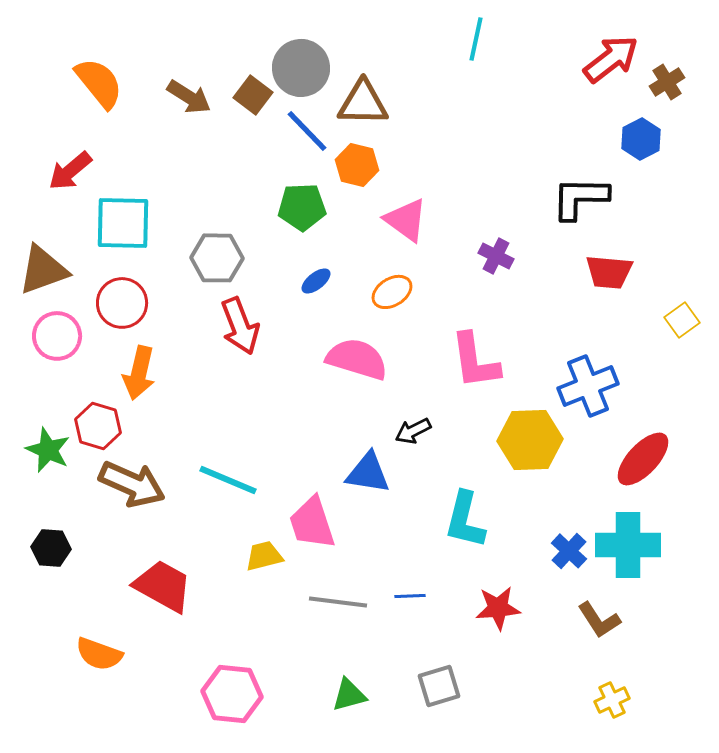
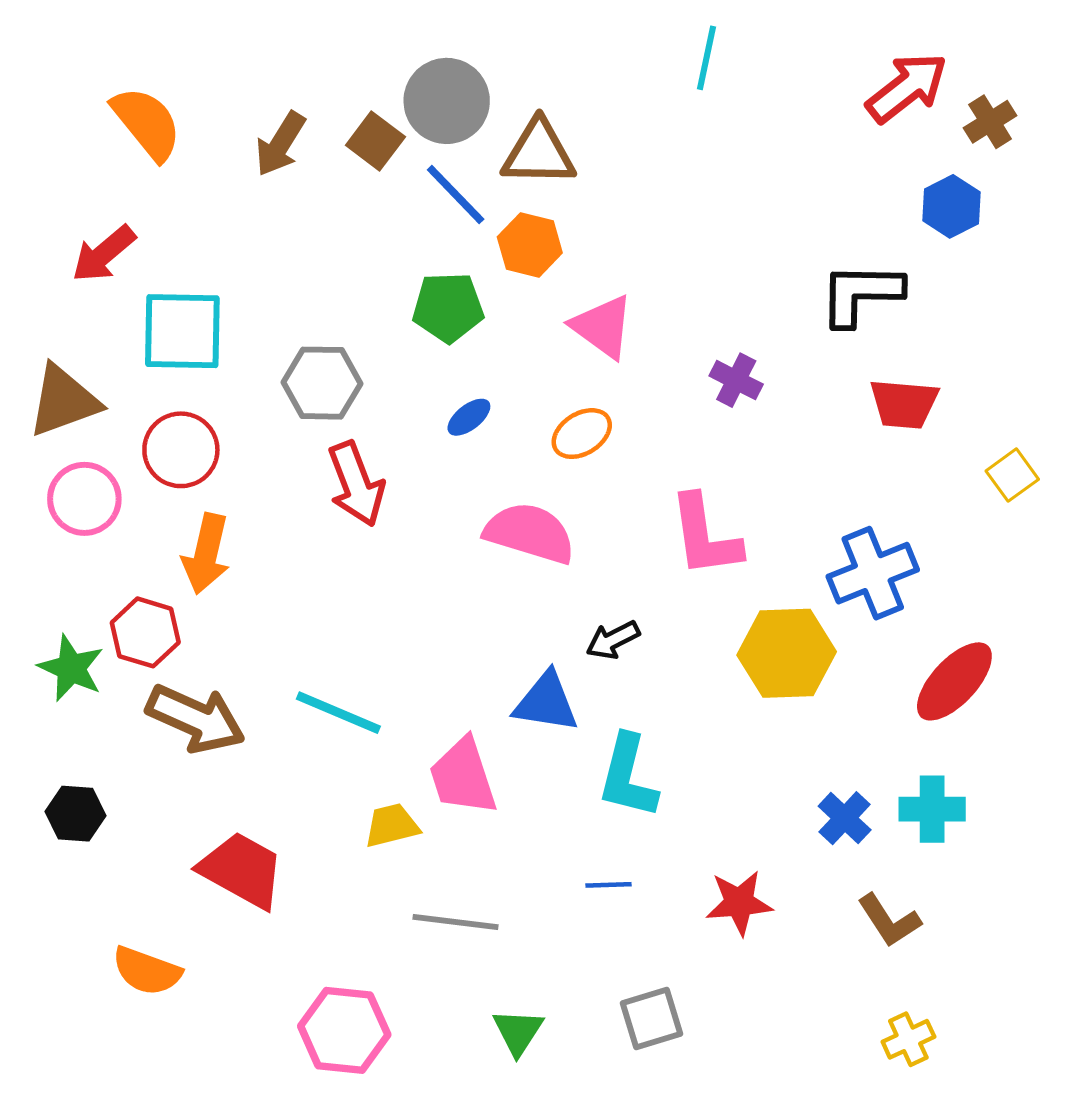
brown arrow: (189, 97) -> (280, 144), turned 90
cyan L-shape: (465, 520) -> (628, 776), moved
cyan cross: (628, 545) -> (932, 809), size x0.7
gray line: (338, 602) -> (456, 922), moved
green triangle: (349, 695) -> (518, 1032), turned -42

